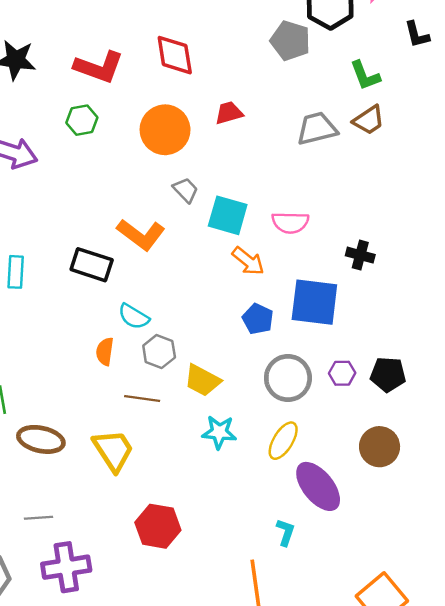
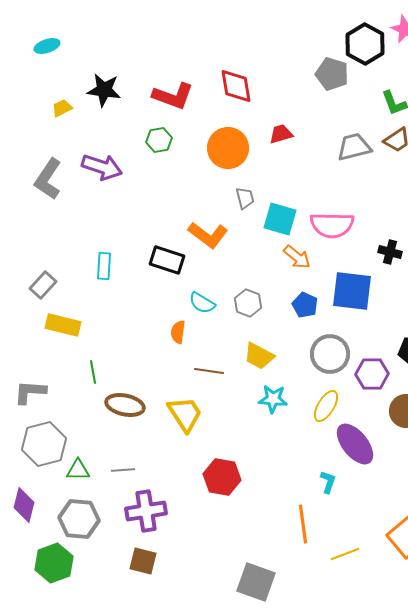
gray trapezoid: (186, 190) -> (245, 198), turned 30
pink semicircle: (290, 223) -> (332, 225), size x1.4
gray hexagon: (159, 351) -> (248, 303), moved
purple hexagon: (342, 373) -> (372, 374), moved, size x1.5

